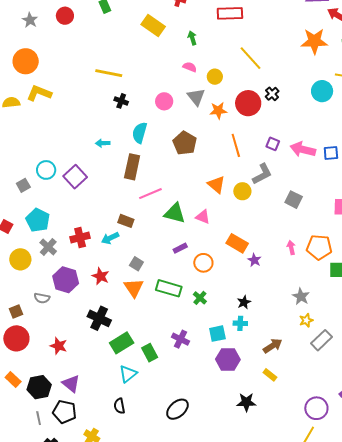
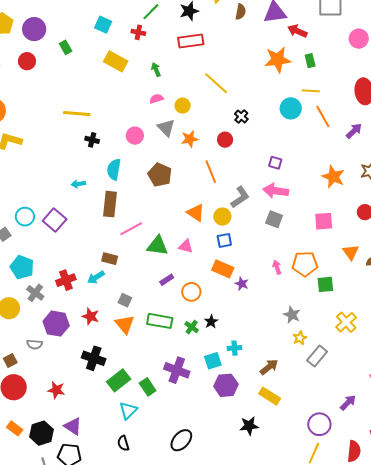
pink semicircle: (190, 67) -> (157, 99), turned -32
red circle: (248, 103) -> (225, 140), moved, size x0.6
purple square: (273, 144) -> (275, 163), moved
pink arrow: (303, 149) -> (276, 191), moved
blue square: (331, 153) -> (224, 240), moved
black star: (244, 302) -> (211, 322), moved
purple cross: (180, 339) -> (177, 370), size x1.4
yellow rectangle: (270, 375) -> (270, 396), size x1.5

